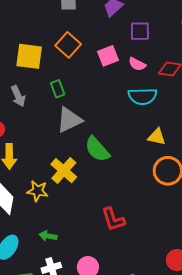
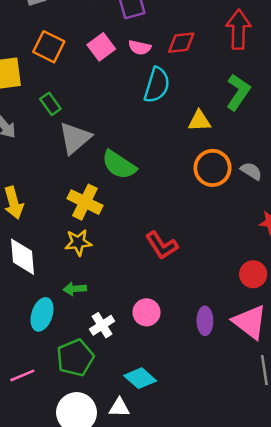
cyan semicircle: (142, 96) -> (157, 85), turned -56
yellow triangle: (157, 137) -> (199, 121), moved
yellow star: (38, 191) -> (78, 242), moved
green arrow: (48, 236) -> (75, 289), moved

